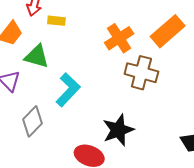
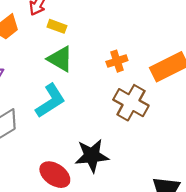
orange cross: (119, 38) -> (117, 61), size x0.7
green triangle: (37, 56) -> (60, 59), moved

